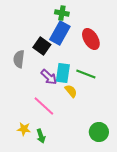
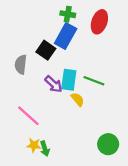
red ellipse: (91, 39) -> (99, 22), moved, turned 50
pink line: (44, 106) -> (28, 116), moved
yellow star: (24, 129) -> (34, 145), moved

